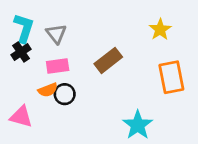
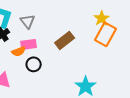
orange rectangle: (171, 77) -> (106, 34), moved, turned 40
orange semicircle: (48, 90) -> (19, 51), moved

